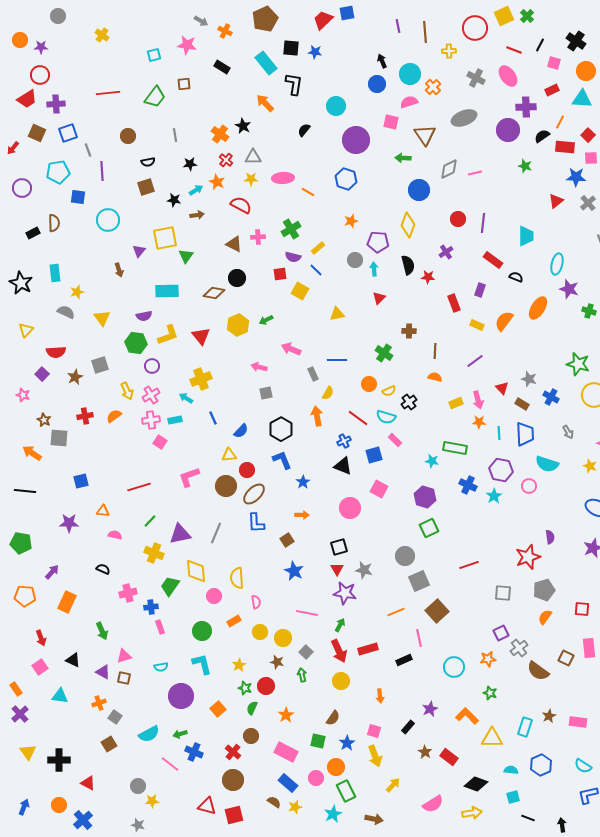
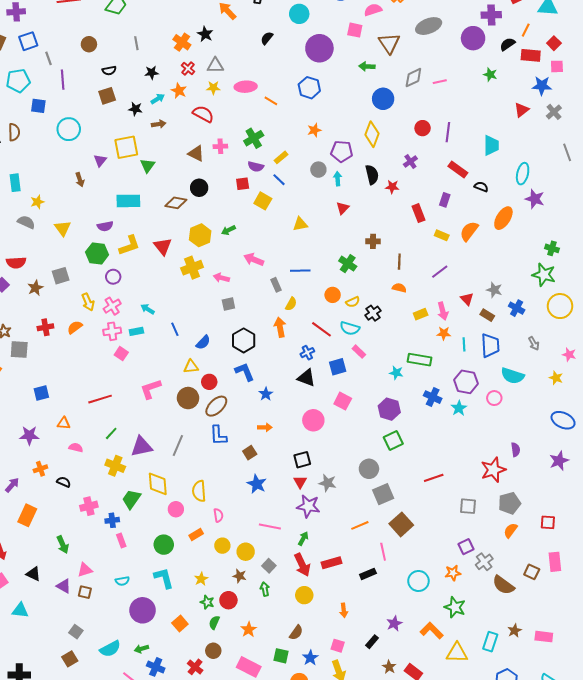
green cross: (589, 311) -> (552, 248), moved
yellow cross: (201, 379) -> (192, 268), moved
green star: (490, 693) -> (455, 607), size x1.5
orange cross: (99, 703) -> (40, 469), moved

